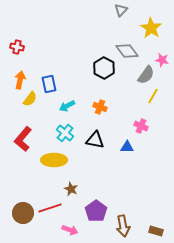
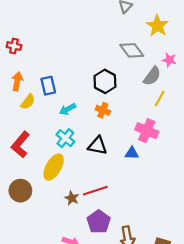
black hexagon: (104, 68) -> (105, 81), moved
pink cross: (141, 126) -> (147, 131), size x1.5
yellow ellipse: (54, 160) -> (54, 167), turned -60
red line: (50, 208) -> (95, 191), moved
brown circle: (23, 213) -> (20, 191), moved

